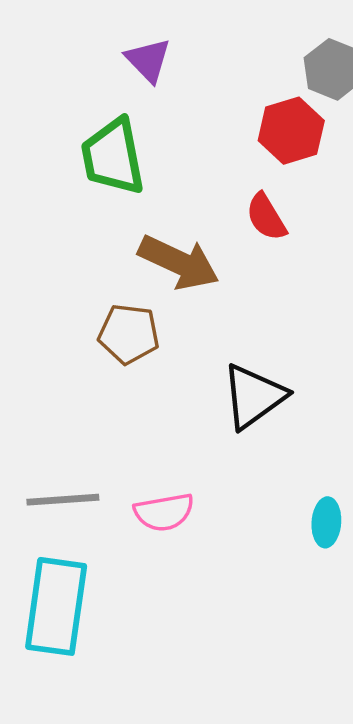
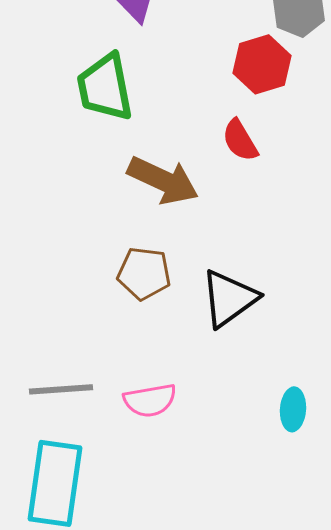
brown pentagon: (129, 334) -> (144, 273), moved

